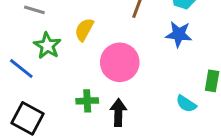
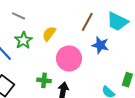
blue star: (179, 34) -> (100, 45), moved

